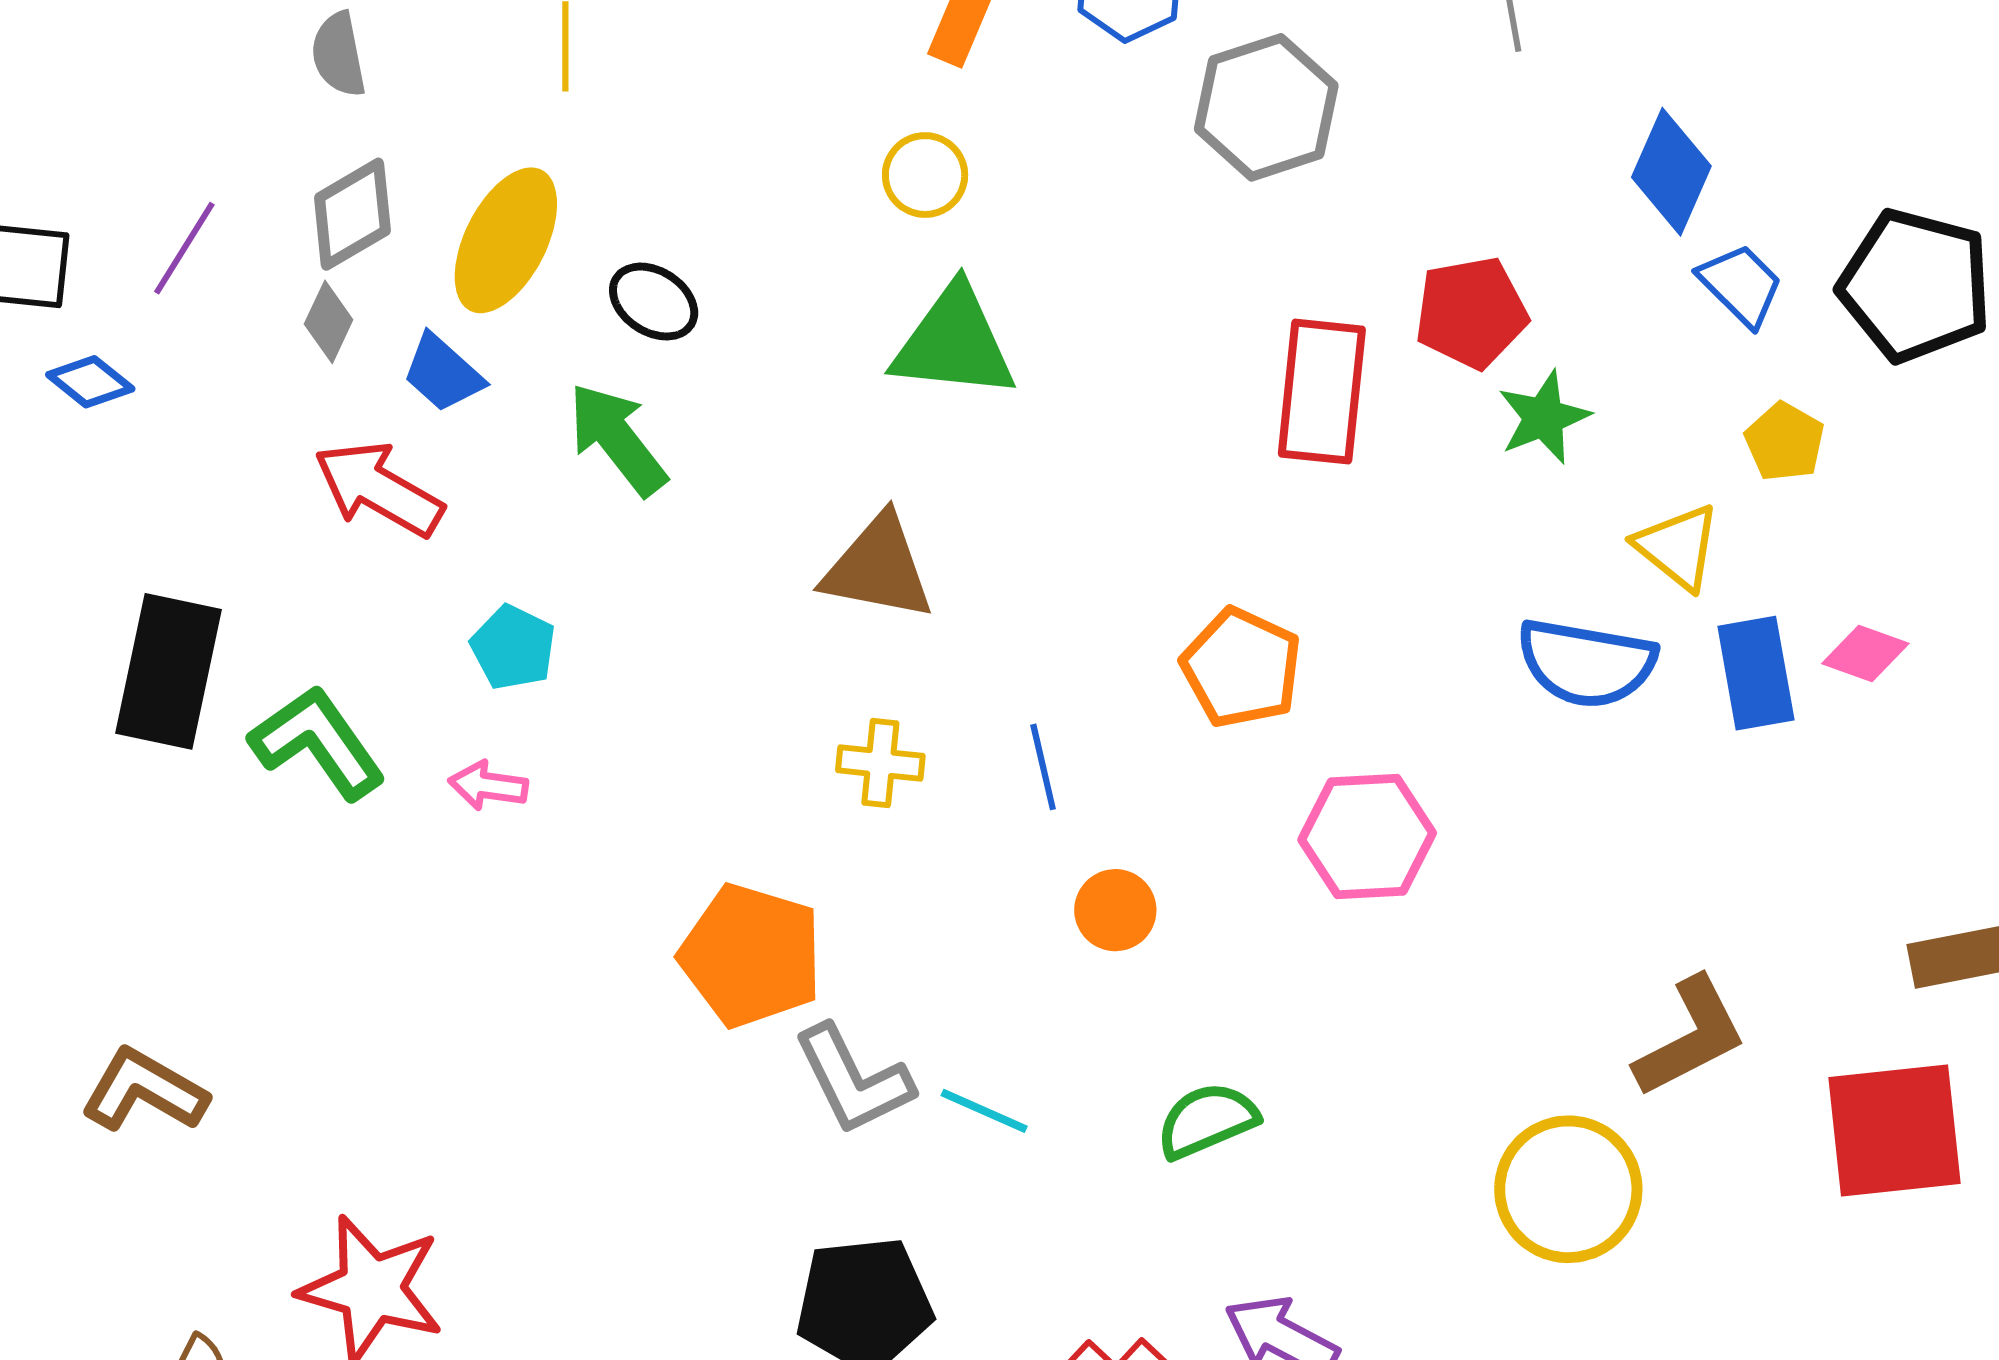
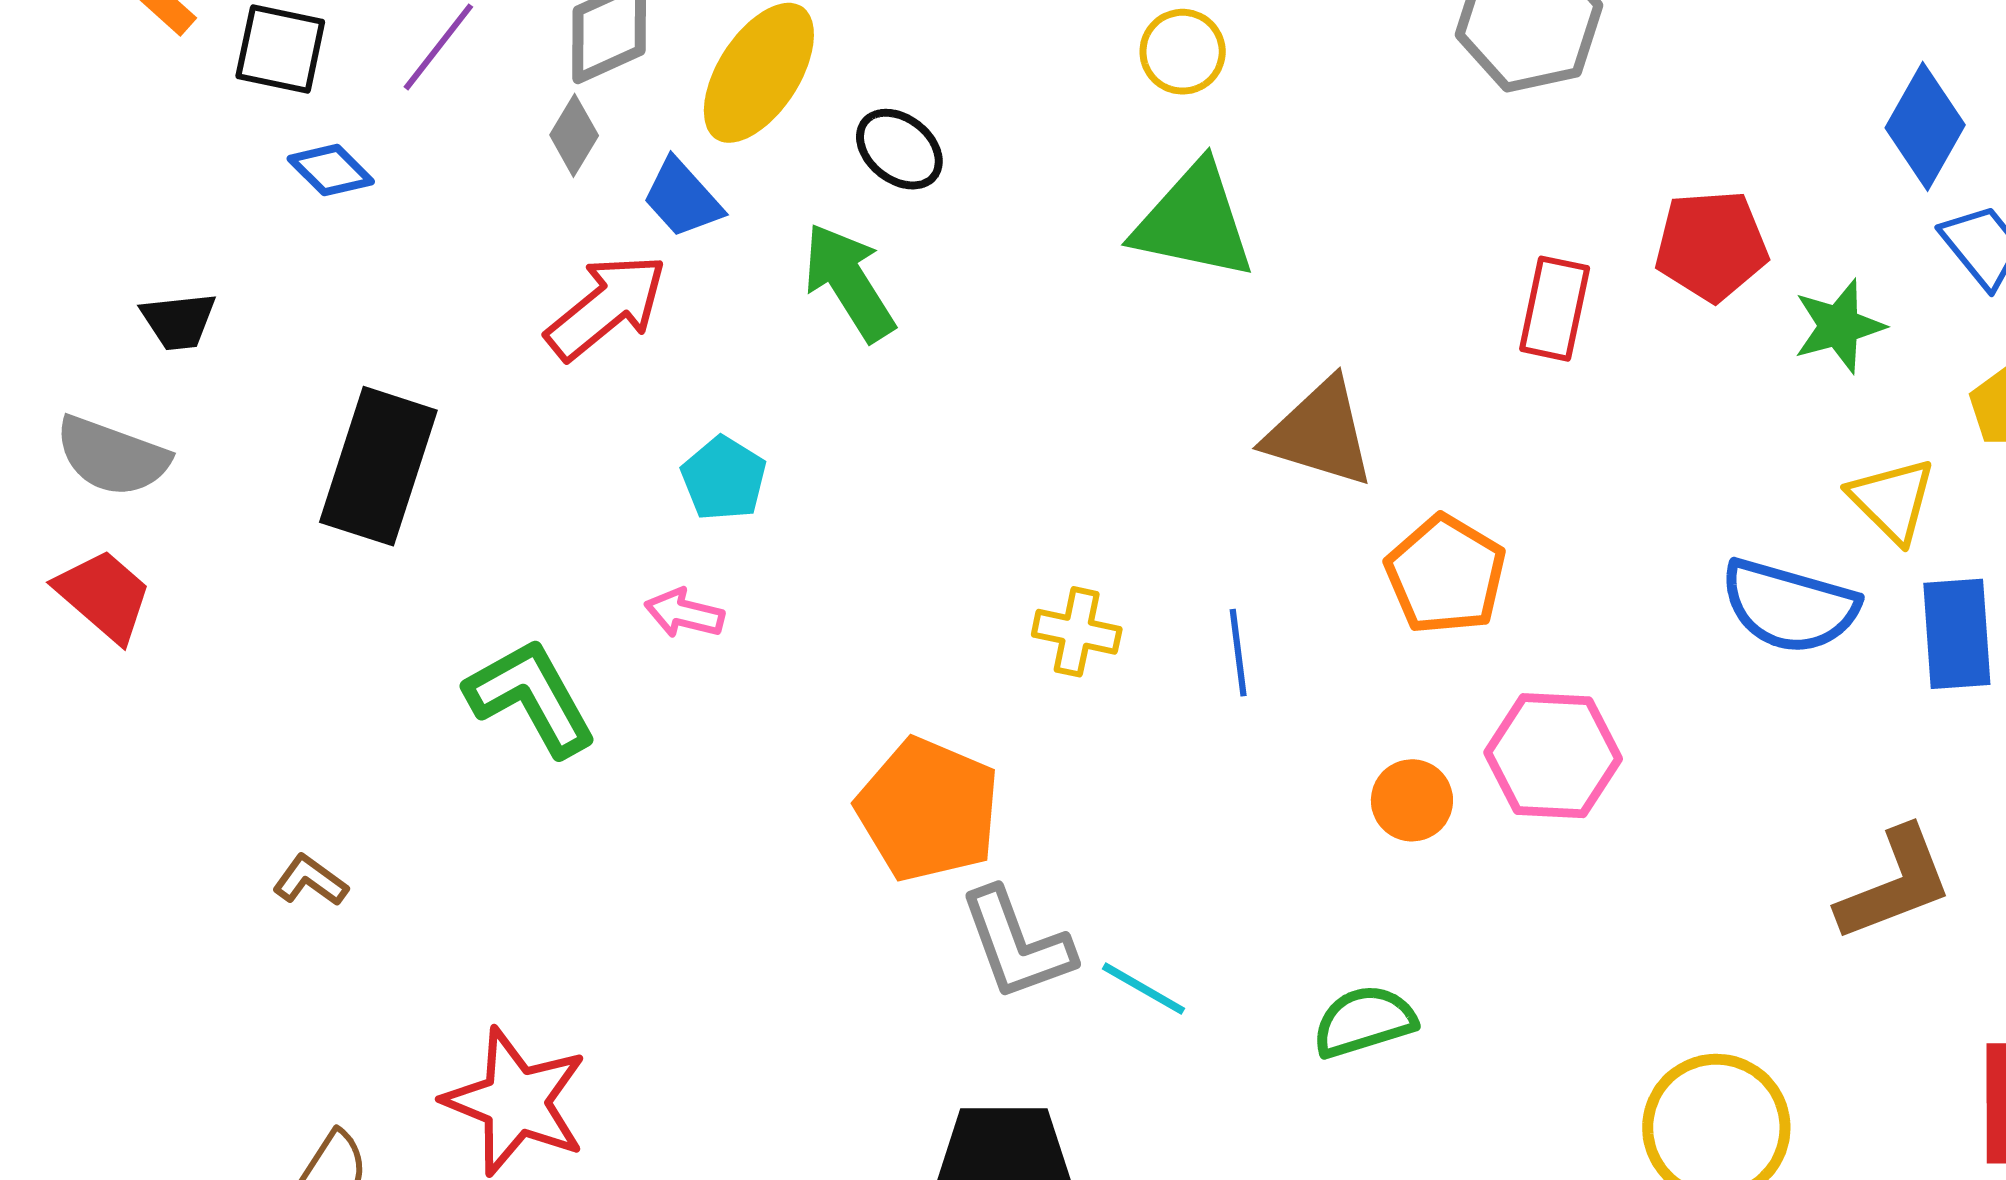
red rectangle: (1322, 392) -> (1555, 309), size x0.7
green star: (1544, 417) -> (1839, 326), moved
red arrow: (379, 489) -> (606, 307), turned 105
brown triangle: (878, 568) -> (1320, 433), moved
green L-shape: (317, 742) -> (531, 697), moved
orange circle: (1115, 910) -> (1412, 800), moved
brown L-shape: (1690, 1037) -> (1895, 884), moved
brown L-shape: (144, 1091) -> (310, 881), size x0.6

